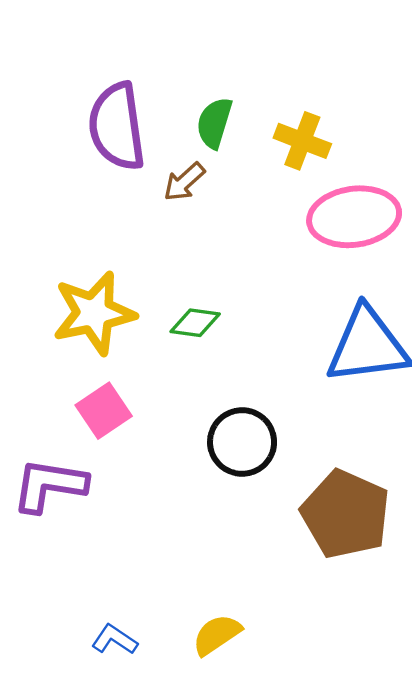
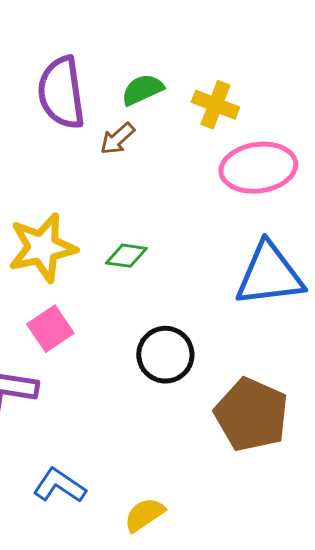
green semicircle: (214, 123) -> (142, 90), turned 48
blue L-shape: (114, 639) -> (59, 486), moved, size x1.4

